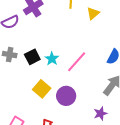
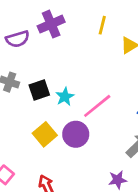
purple circle: (66, 96) -> (76, 134), moved

